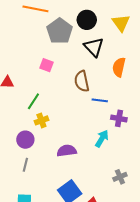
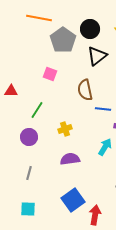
black triangle: (94, 47) -> (97, 56), turned 35
yellow cross: (41, 120) -> (65, 129), moved
purple circle: (25, 140) -> (29, 137), moved

